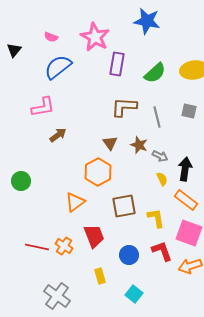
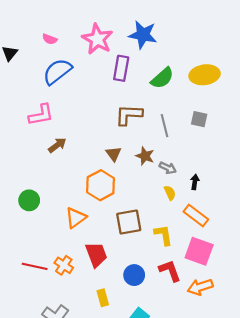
blue star: (147, 21) -> (143, 35), moved
black arrow: (185, 169) -> (195, 182), size x0.6
green circle: (21, 181) -> (29, 200), moved

